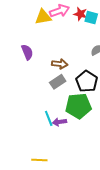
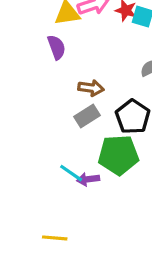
purple semicircle: (27, 52) -> (56, 47), moved
cyan line: (49, 118) -> (71, 173), turned -35

